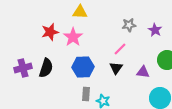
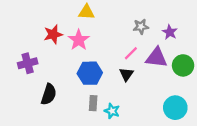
purple cross: (23, 68) -> (28, 63), moved
black semicircle: (46, 68) -> (49, 94), moved
purple triangle: (143, 72) -> (156, 58), moved, size x1.5

